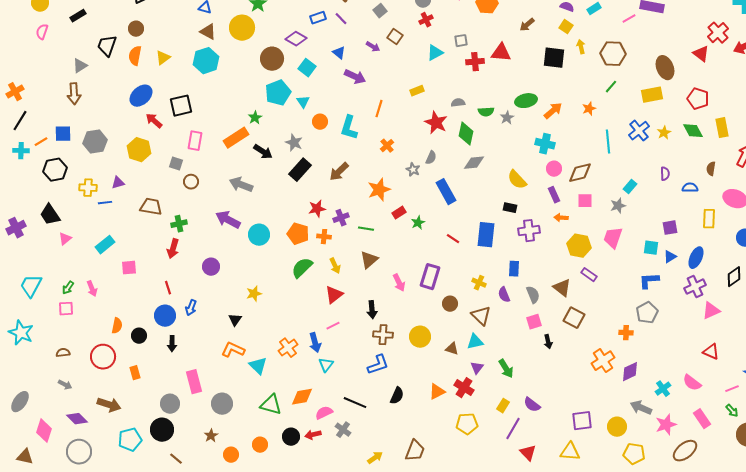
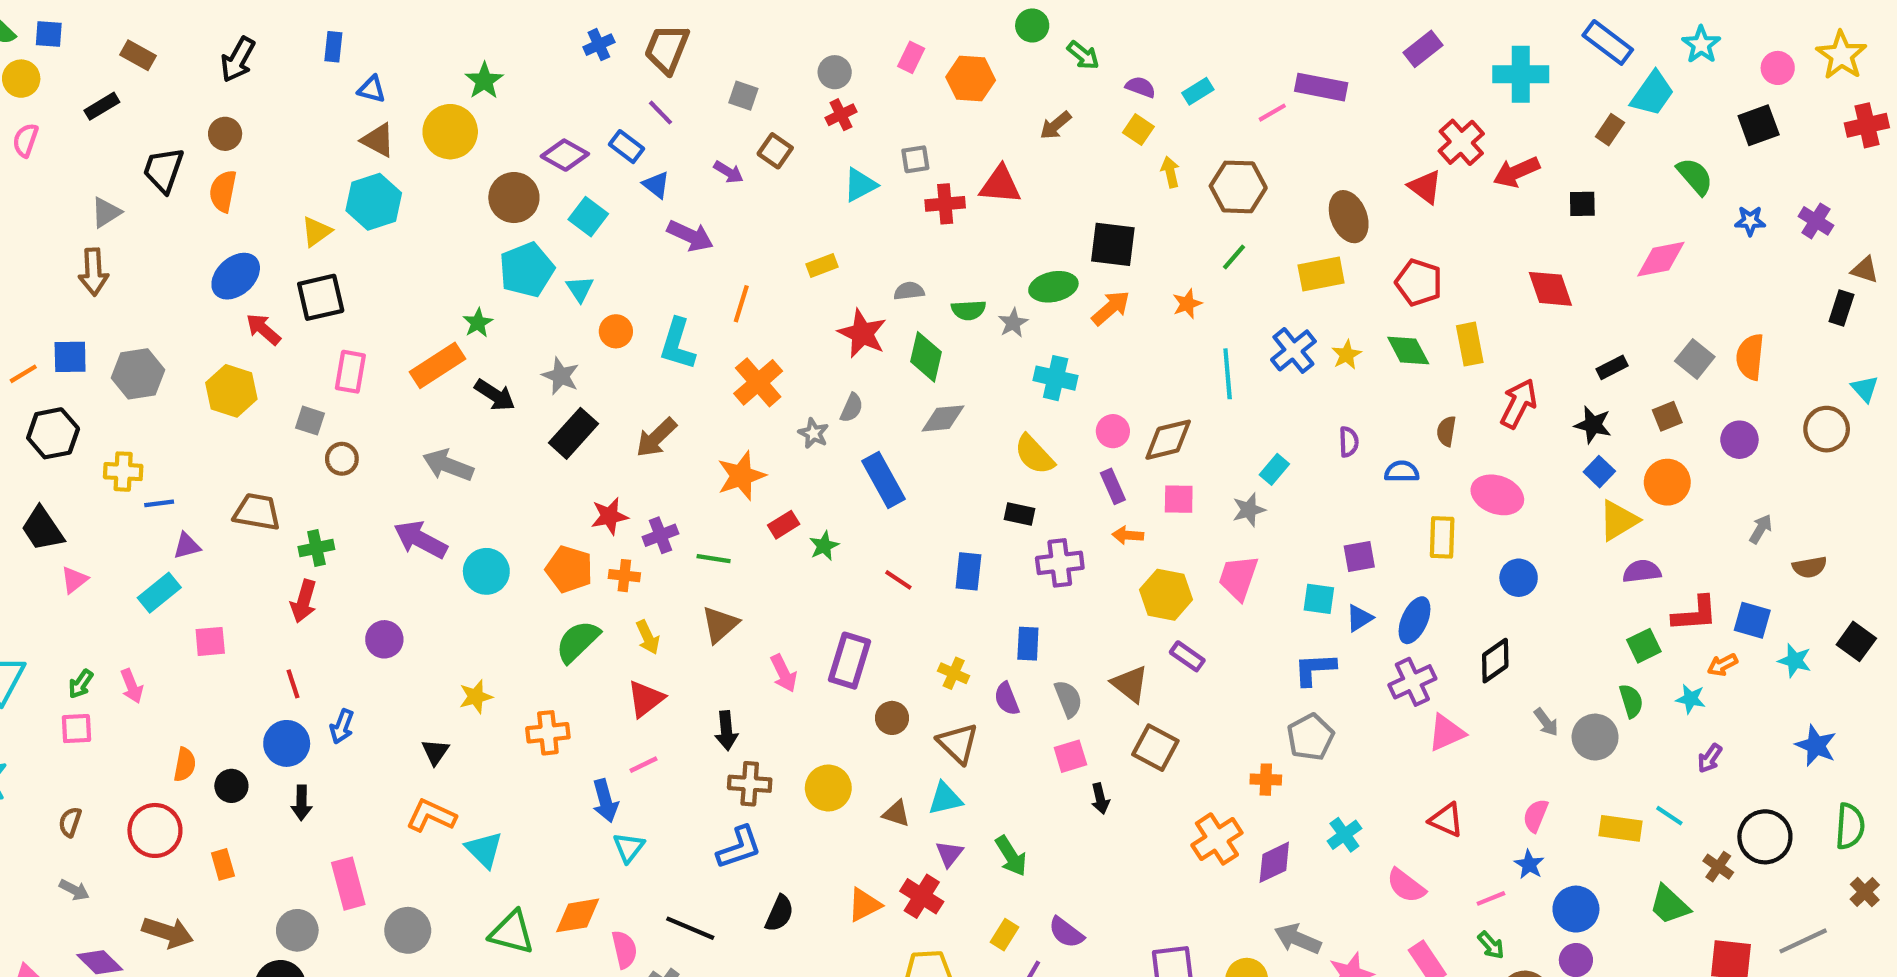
gray square: (380, 11) -> (743, 96), turned -32
blue rectangle: (318, 18) -> (627, 147), moved, turned 56
yellow triangle: (163, 58) -> (316, 232), moved
black square: (554, 58) -> (1113, 244), moved
cyan cross: (545, 144) -> (1056, 378), moved
orange cross: (387, 146) -> (758, 382), size x1.6
purple triangle: (118, 183) -> (187, 546), moved
blue rectangle: (486, 235) -> (968, 571), size x0.7
orange cross: (288, 348) -> (548, 733), moved, turned 30
brown semicircle: (63, 353) -> (70, 822), turned -64
cyan cross: (663, 389) -> (1344, 835), moved
pink semicircle: (324, 413) -> (624, 949), turned 102

